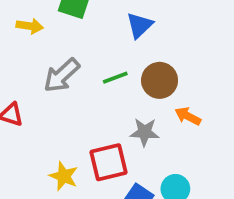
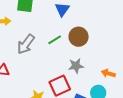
orange arrow: (188, 116) -> (108, 73), moved

